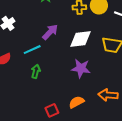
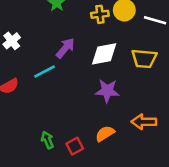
green arrow: (36, 71) -> (47, 140), moved, turned -32

